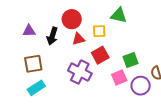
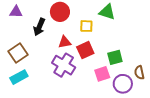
purple triangle: (29, 31) -> (16, 12), moved
red triangle: (78, 39) -> (65, 42), moved
brown square: (33, 64) -> (18, 53), turned -30

